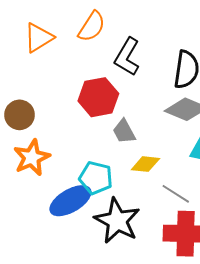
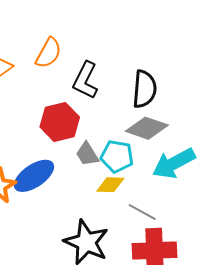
cyan pentagon: (96, 178) -> (117, 156), moved
blue ellipse: (70, 201) -> (34, 176), moved

